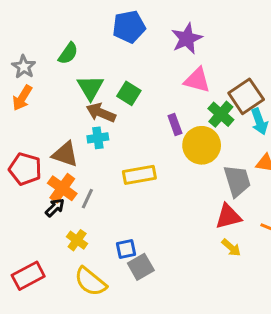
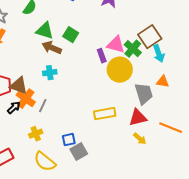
pink triangle: (197, 80) -> (116, 45), moved
green triangle: (90, 87) -> (45, 31), turned -42
cyan cross: (98, 138) -> (50, 73), moved
brown triangle: (65, 154) -> (19, 86), moved
yellow rectangle: (139, 175) -> (105, 114), moved
black arrow: (55, 208) -> (14, 108), moved
yellow cross: (77, 240) -> (36, 134), turned 32

